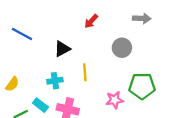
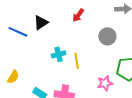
black triangle: (62, 49) -> (41, 23), moved
cyan cross: (55, 81) -> (58, 54), moved

